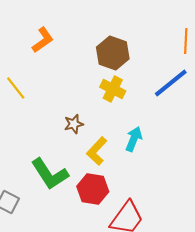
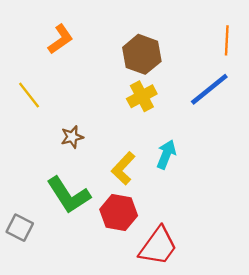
yellow cross: (113, 89) -> (142, 96), turned 35
brown star: (74, 124) -> (72, 137), moved

